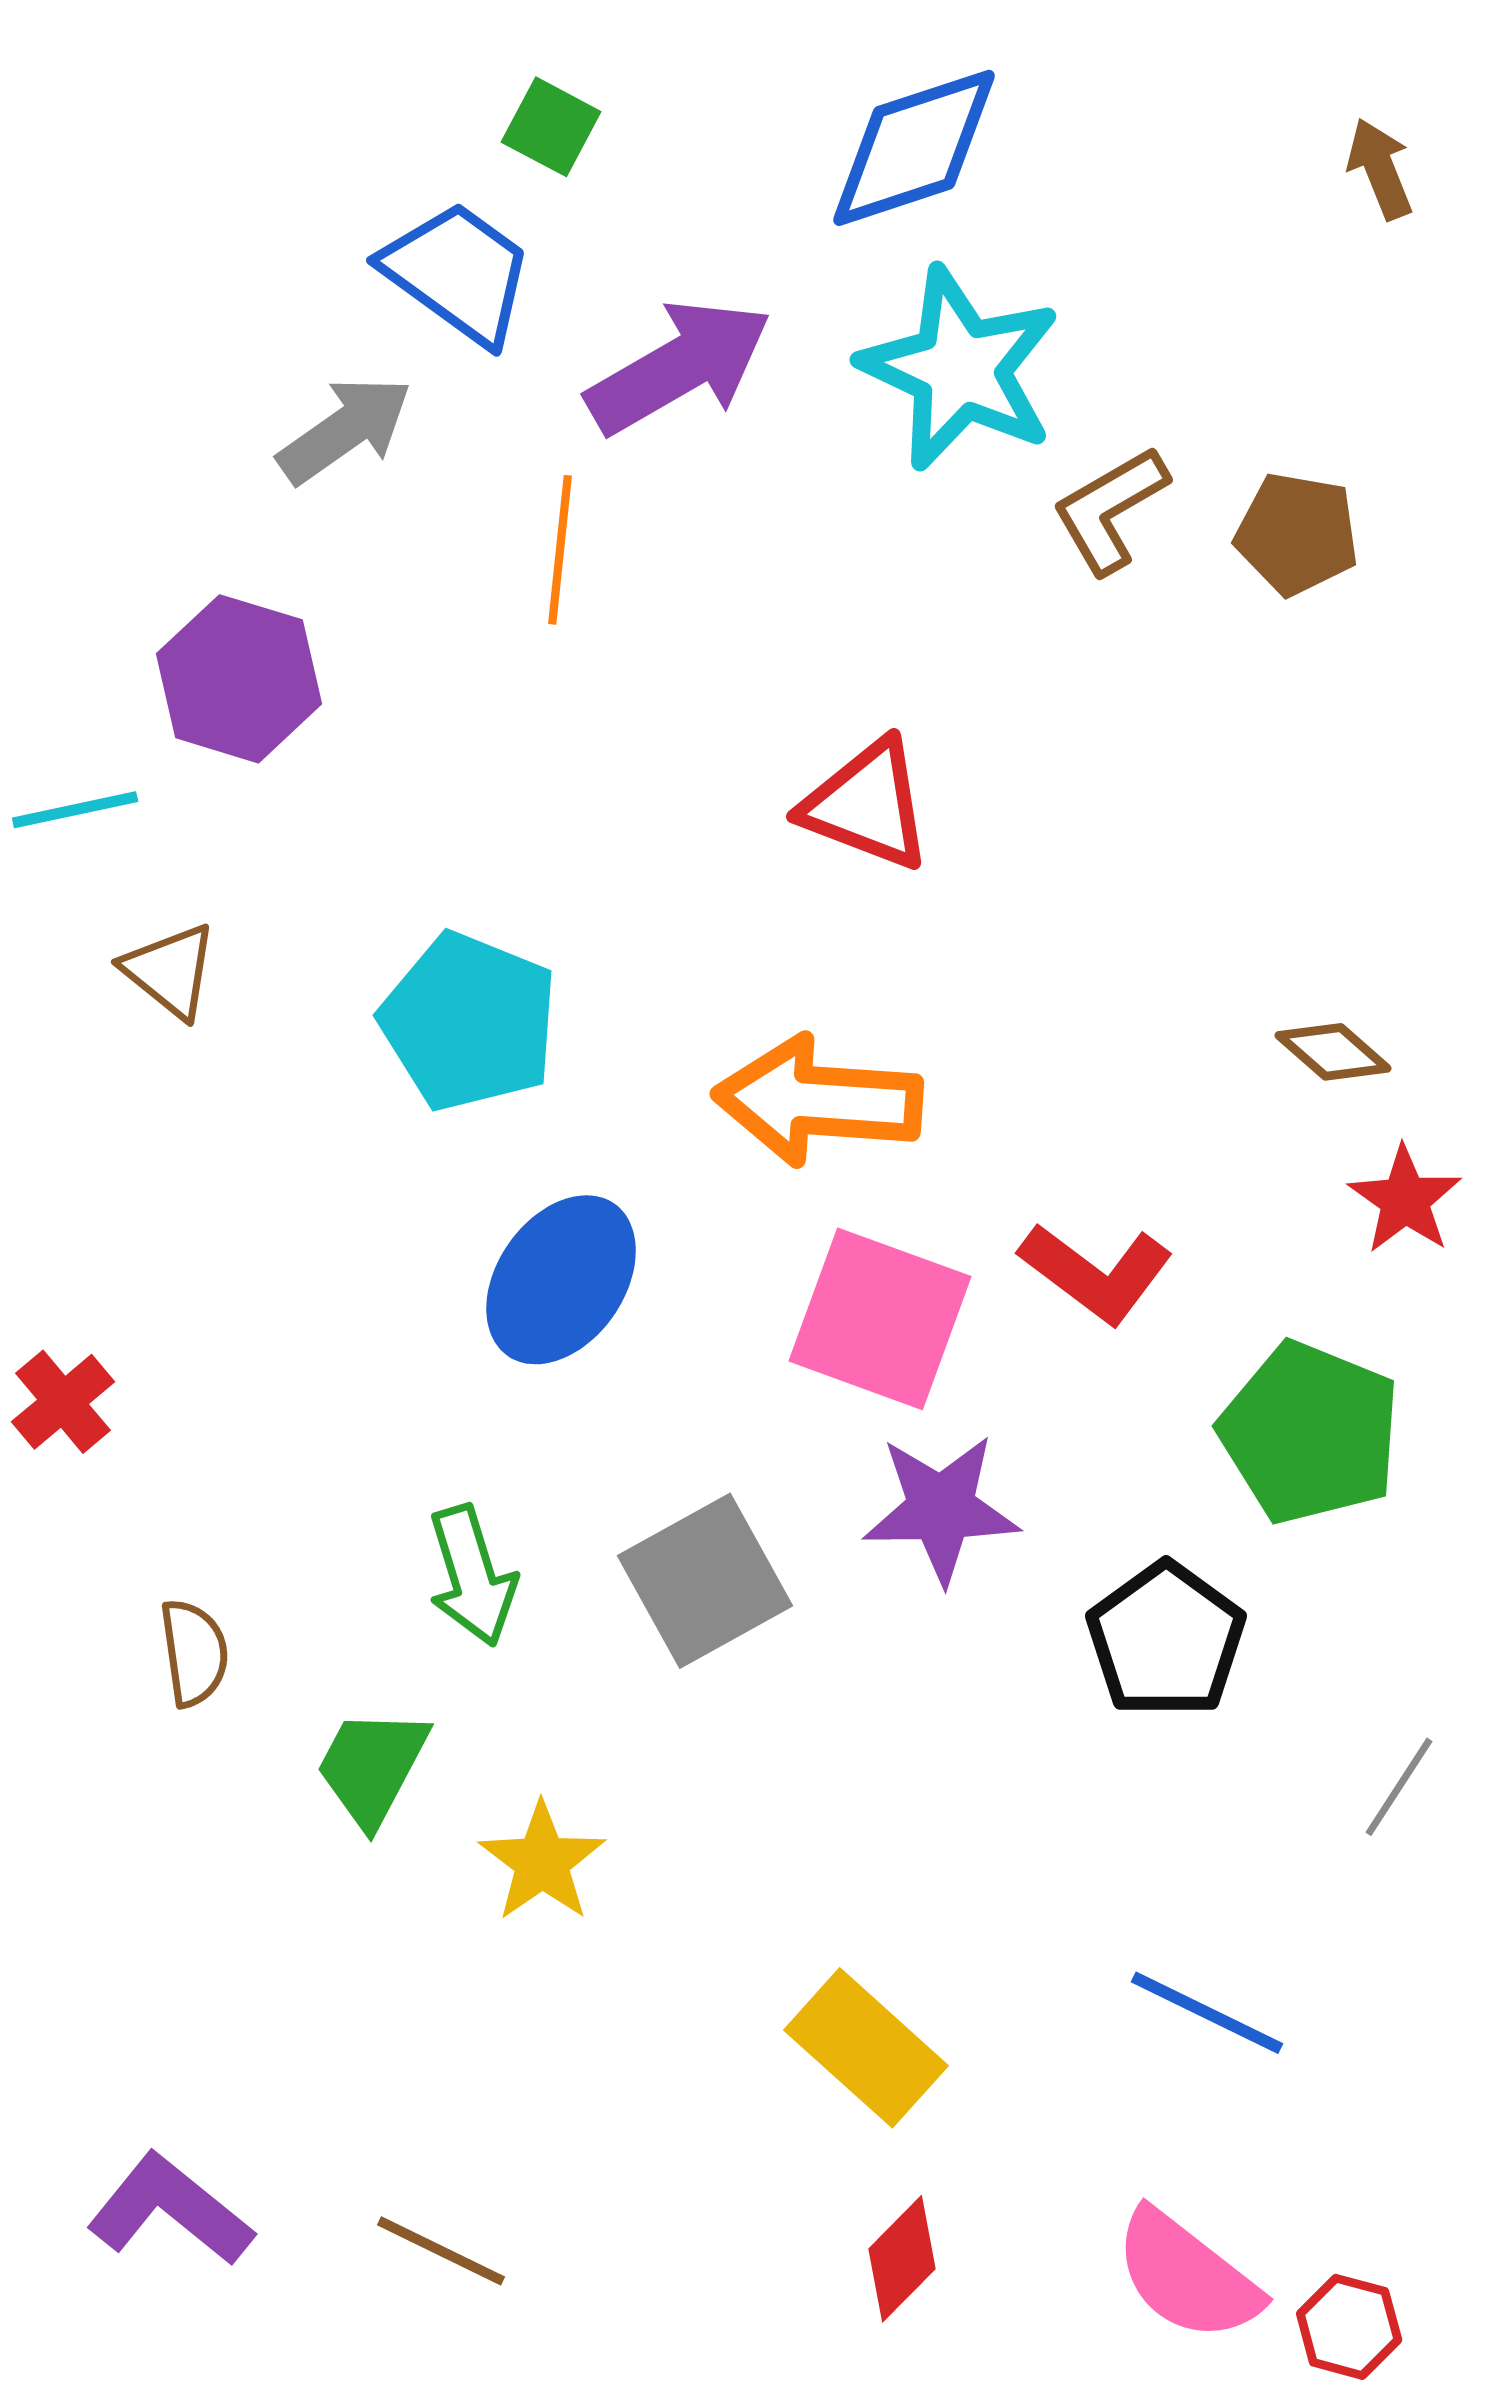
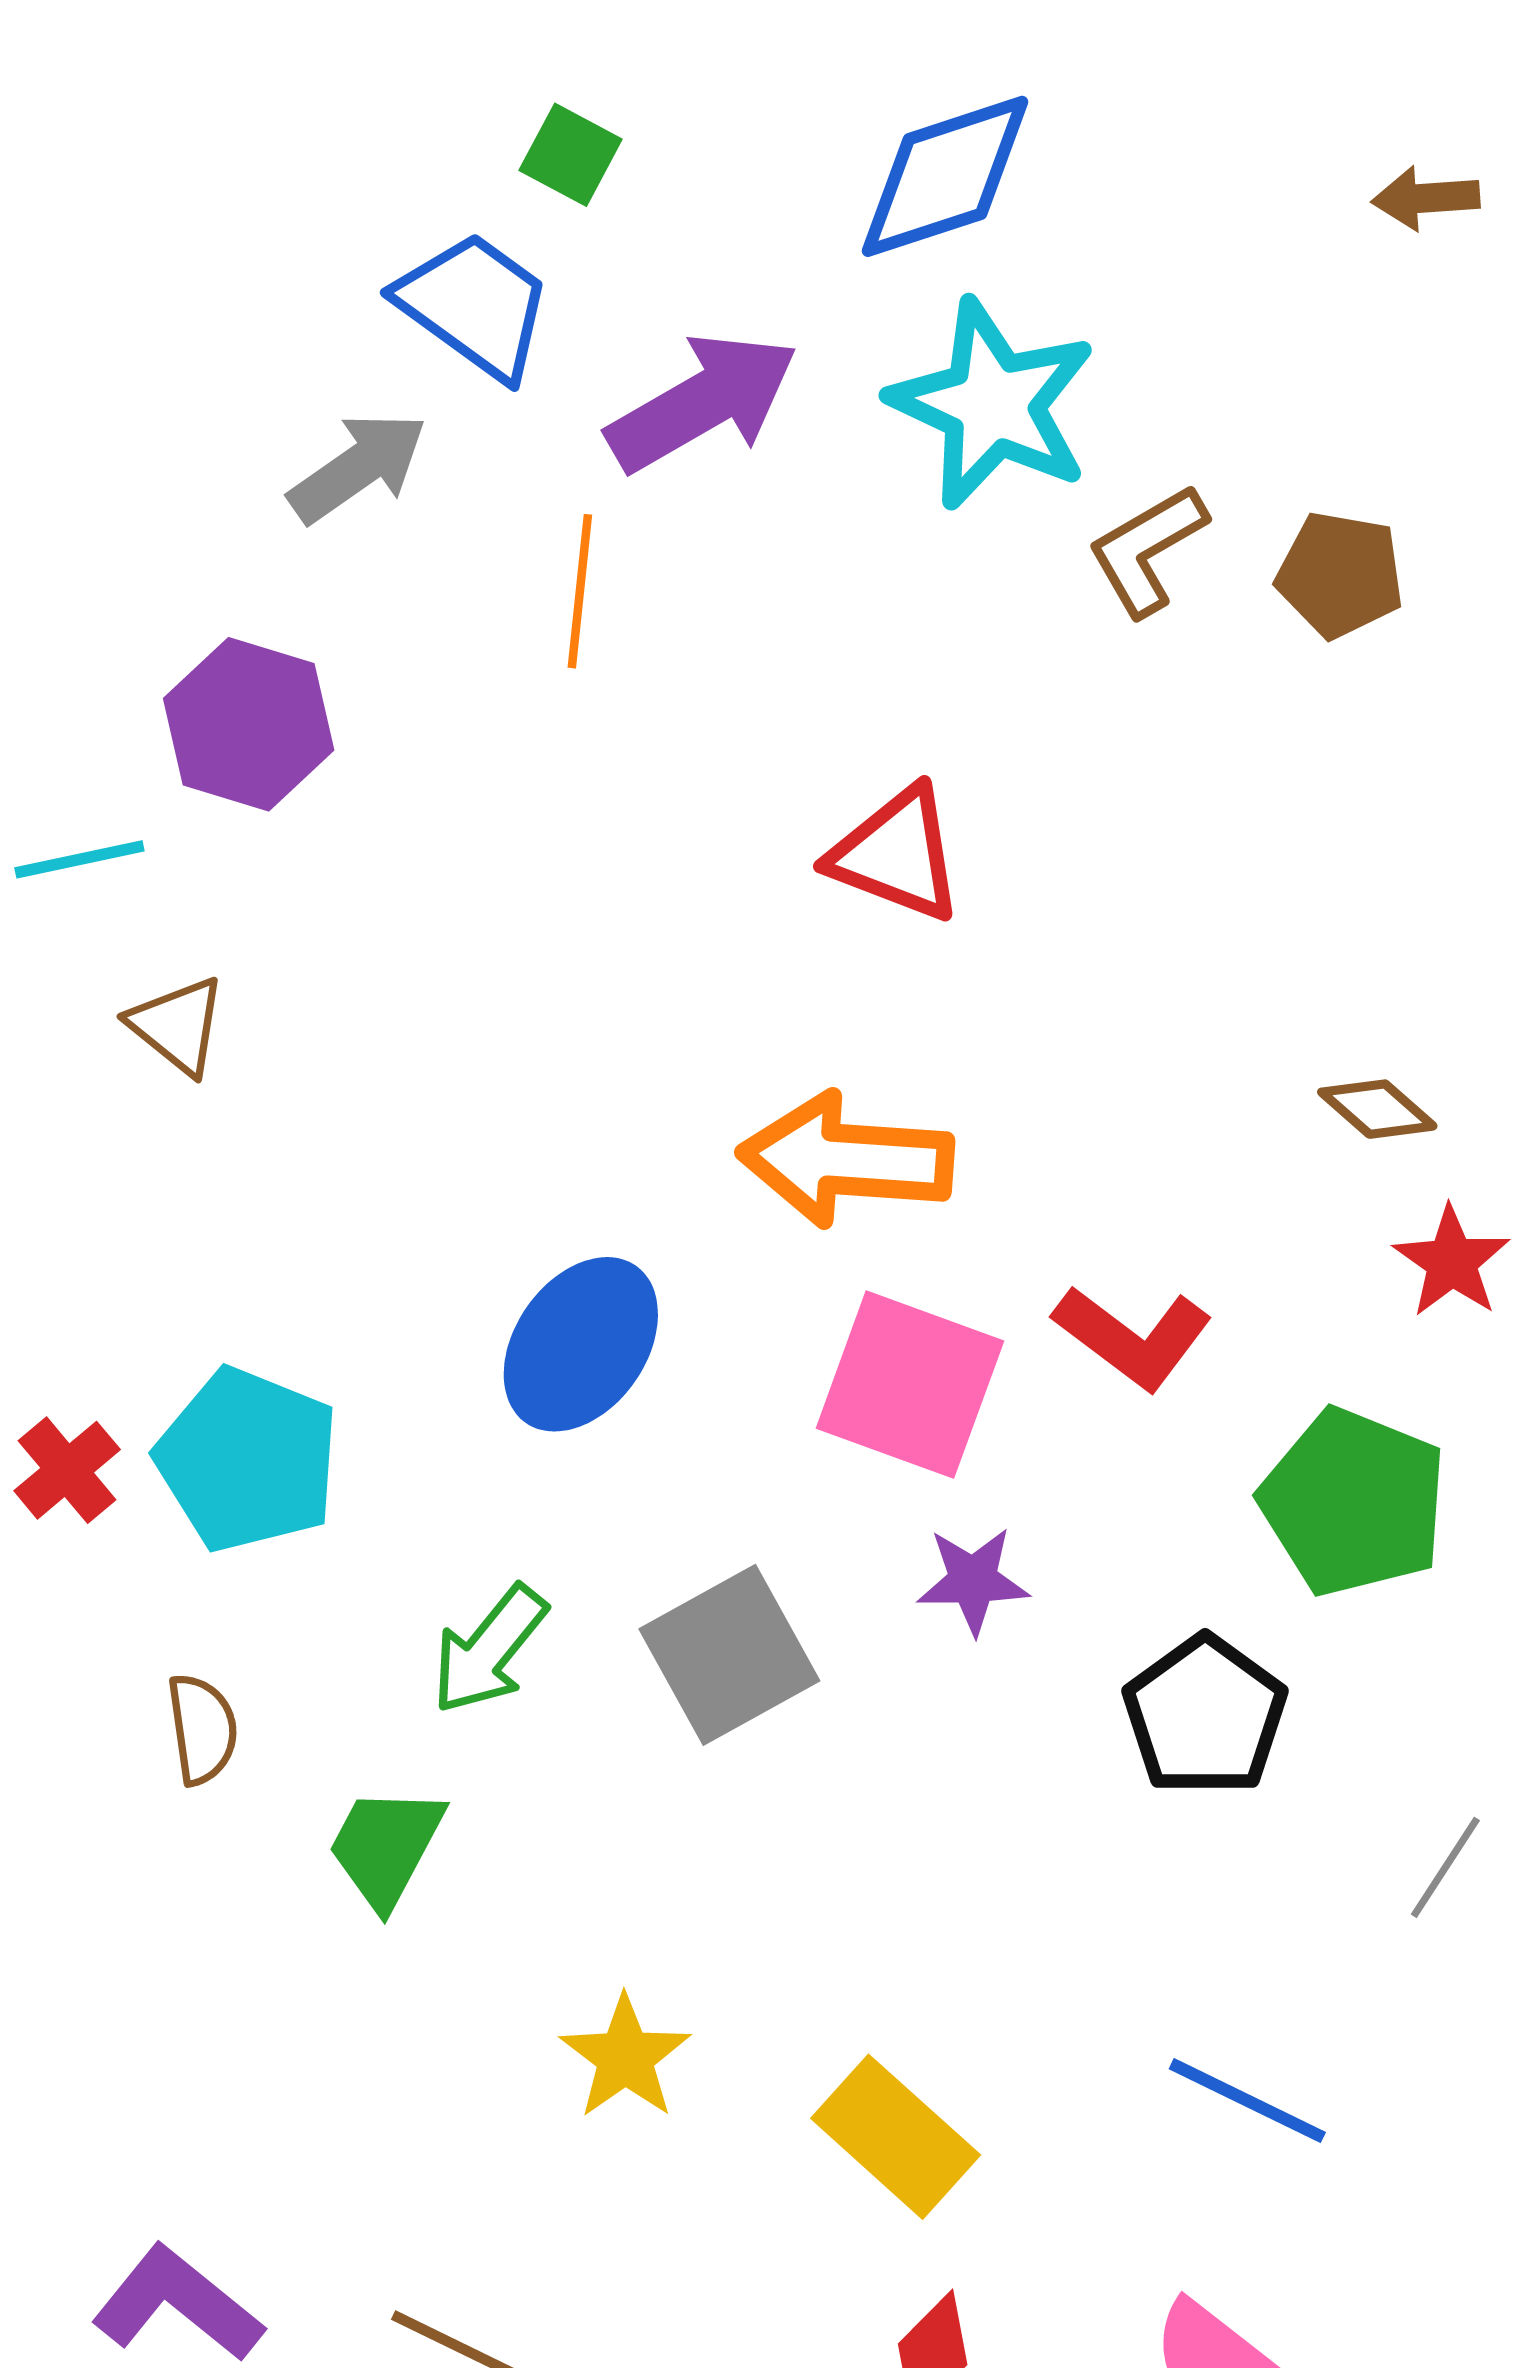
brown arrow: (1380, 169) -> (1426, 198), turned -72
cyan pentagon: (469, 1022) -> (248, 1460), moved
purple star: (941, 1509) -> (973, 1581), size x0.7
green arrow: (472, 1576) -> (489, 1650), turned 56
yellow star: (542, 1862) -> (625, 2057), moved

